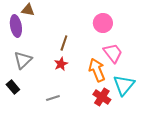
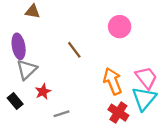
purple ellipse: (16, 26) -> (19, 46), moved
brown line: (64, 43) -> (74, 50), turned -56
pink trapezoid: (113, 53) -> (146, 78), moved
red star: (61, 64) -> (43, 92), moved

